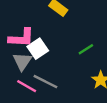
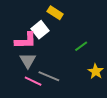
white square: (38, 49) -> (40, 30), moved

